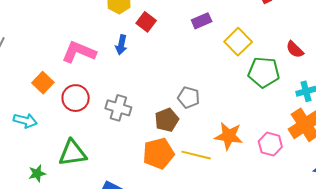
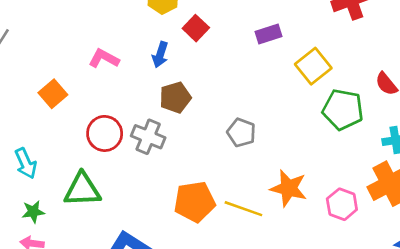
pink L-shape: (79, 52) -> (104, 59), size x0.7
red circle: (76, 98) -> (105, 133), moved
brown pentagon: (167, 120) -> (175, 97), moved
cyan arrow: (25, 121) -> (26, 163), moved, turned 45

